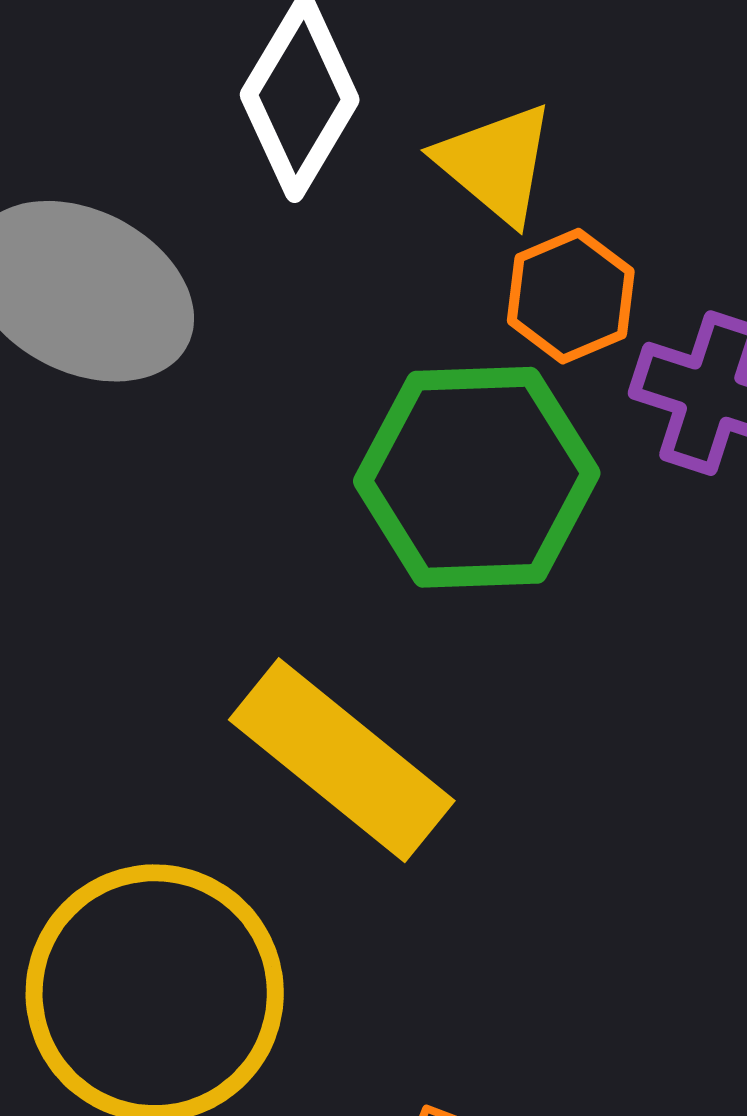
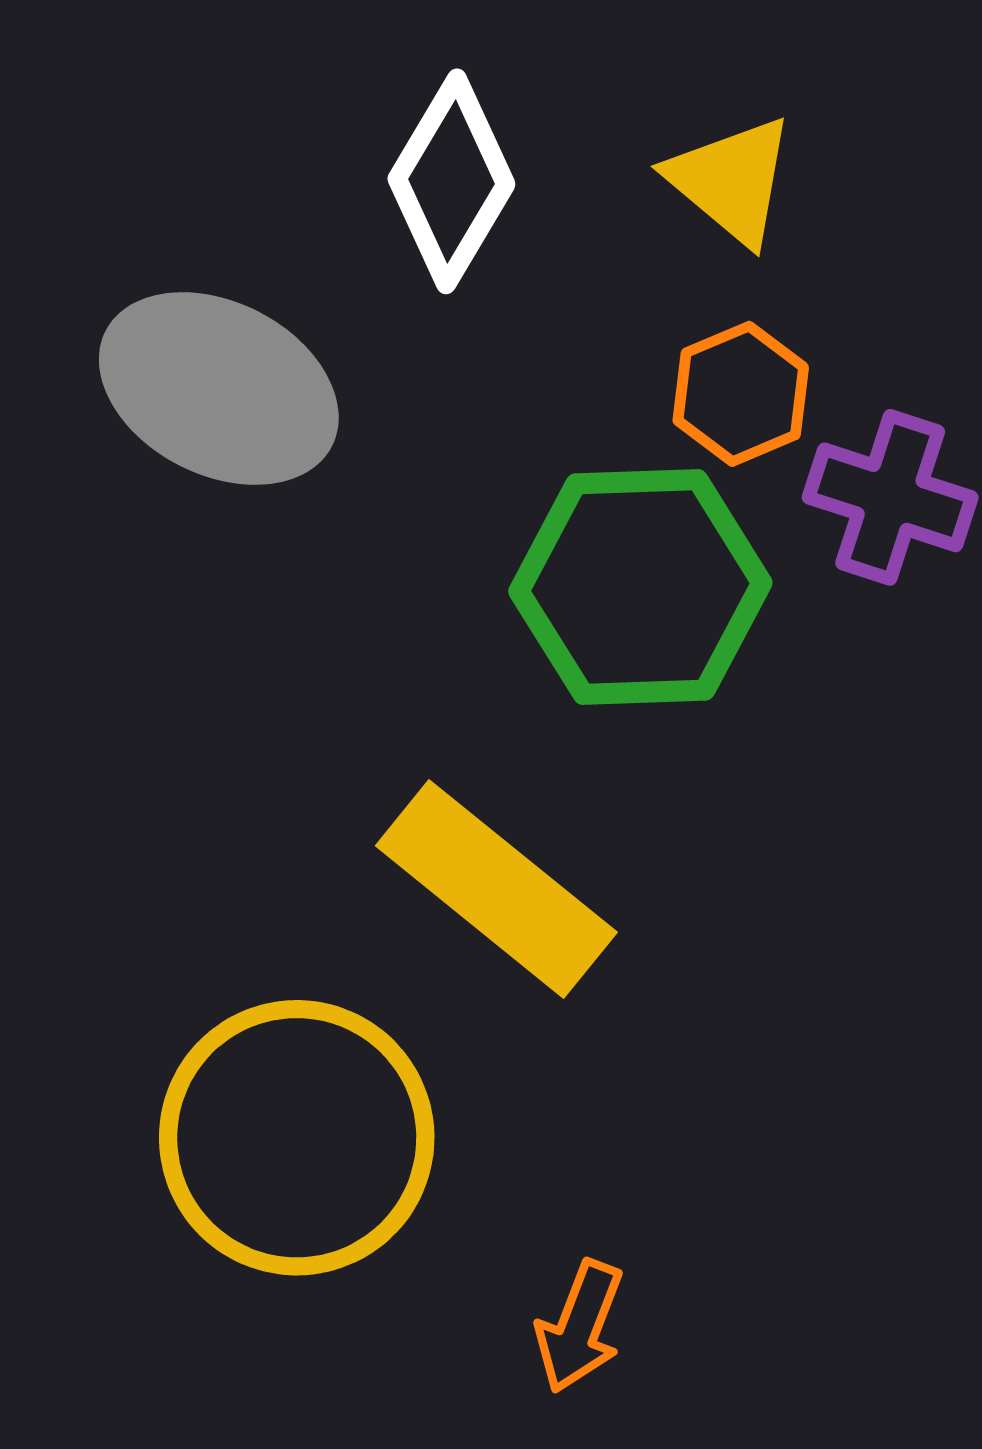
yellow triangle: (496, 163) -> (731, 180), moved

